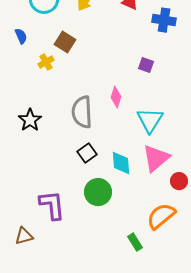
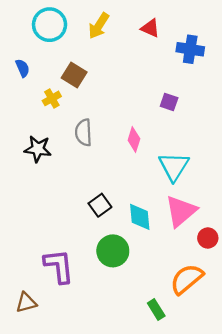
gray semicircle: (82, 112) -> (84, 132), moved, size x0.7
black star: (30, 120) -> (38, 149), moved, turned -30

